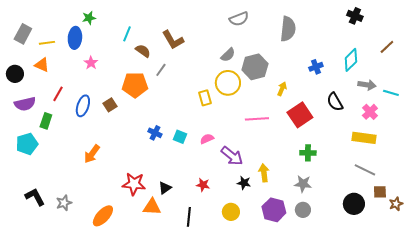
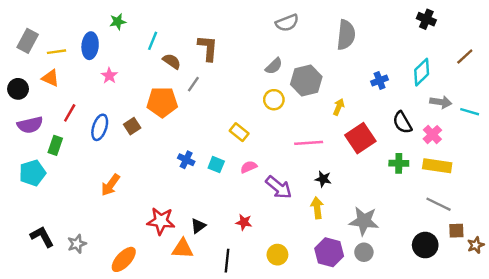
green star: (89, 18) -> (118, 22), moved
brown L-shape: (173, 40) -> (208, 48), turned -145
yellow circle: (228, 83) -> (274, 100), size x0.7
yellow rectangle: (205, 98) -> (239, 132), moved, turned -35
pink cross: (370, 112) -> (432, 135), moved
green cross: (308, 153) -> (399, 163), moved
black star: (244, 183) -> (323, 179), moved
gray star: (303, 184) -> (364, 221), size x1.4

